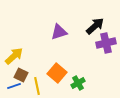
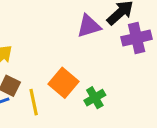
purple triangle: (59, 32) -> (89, 26), moved

